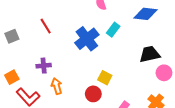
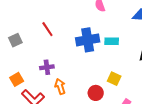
cyan rectangle: (113, 30) -> (112, 41), moved, turned 56
blue cross: (87, 39) -> (88, 40), turned 30
yellow square: (105, 78) -> (114, 79), moved

